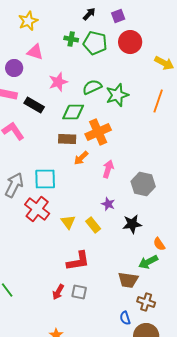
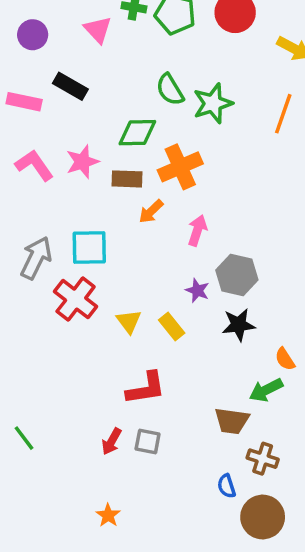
pink triangle: (35, 52) -> (98, 30), moved, turned 30
purple circle: (14, 68) -> (33, 35), moved
pink star: (58, 82) -> (82, 162), moved
green semicircle: (92, 87) -> (170, 90), turned -96
black rectangle: (34, 105) -> (70, 86), moved
gray hexagon: (143, 184) -> (237, 275), moved

